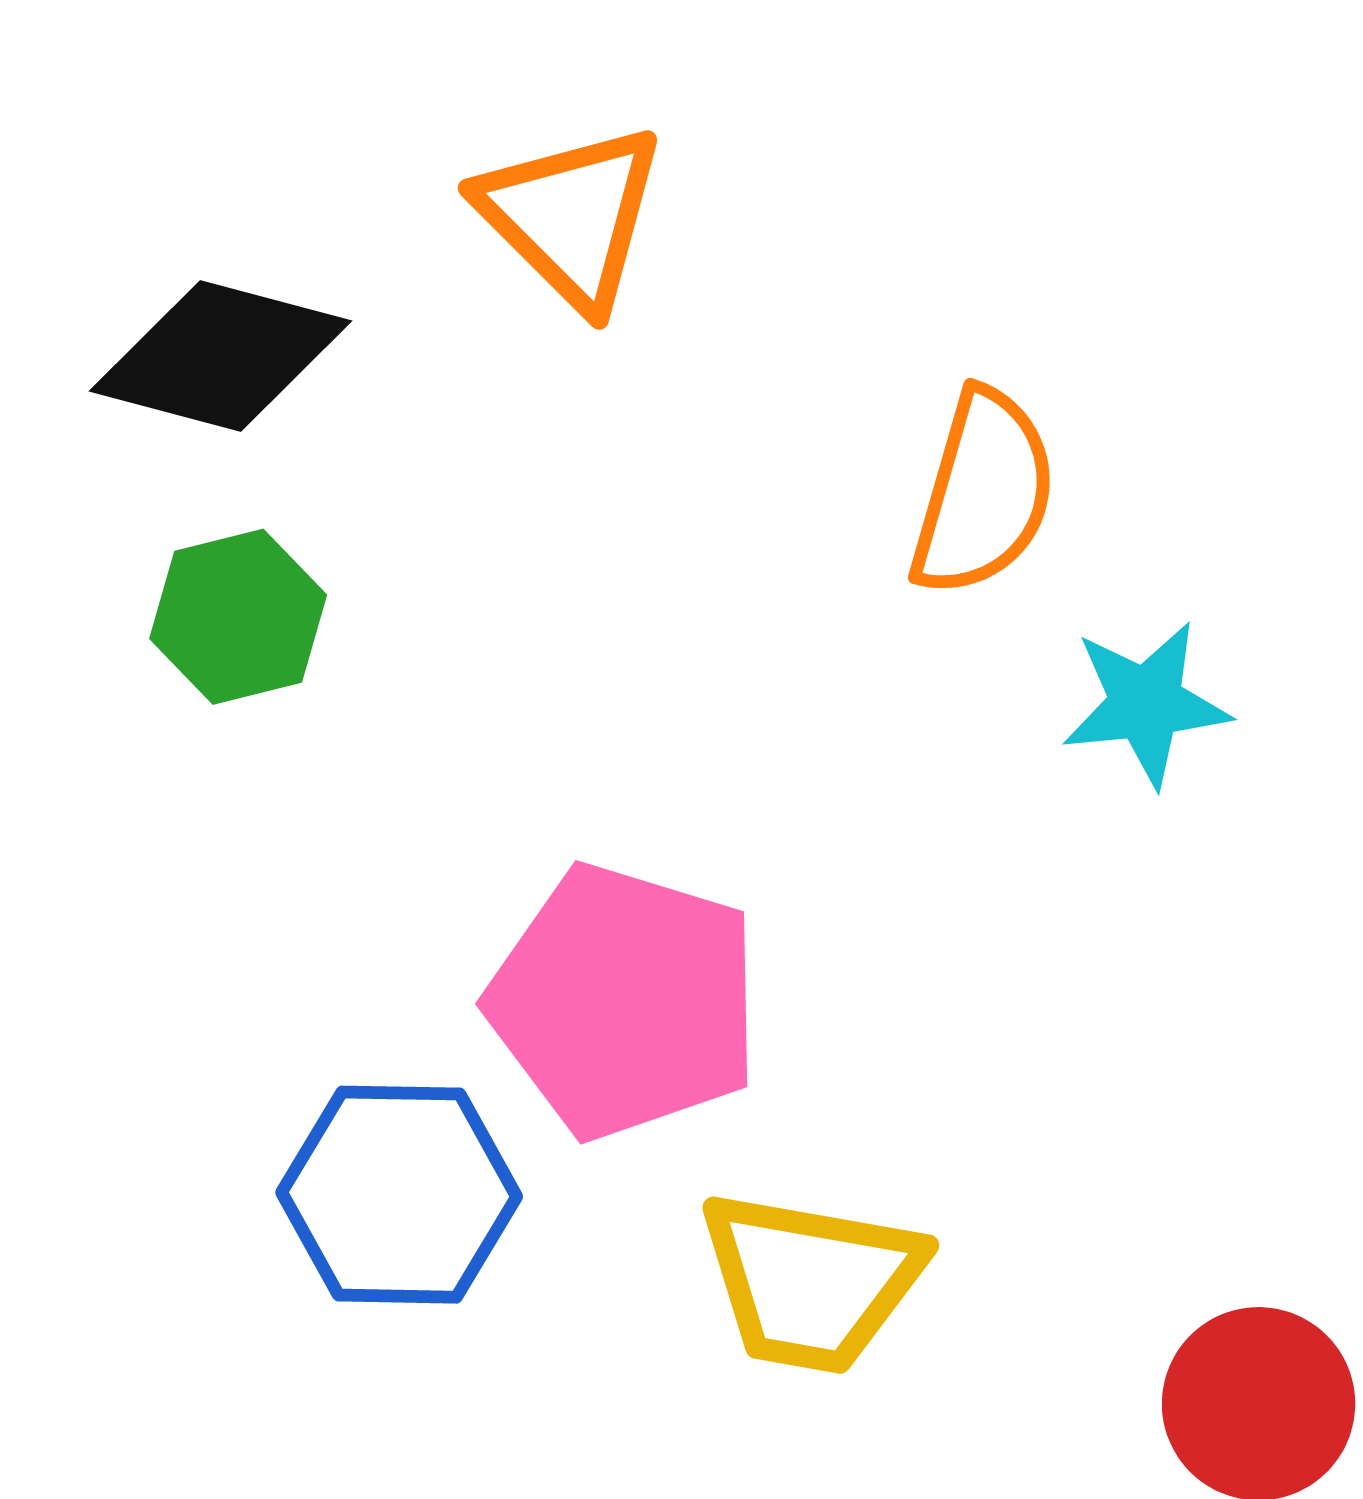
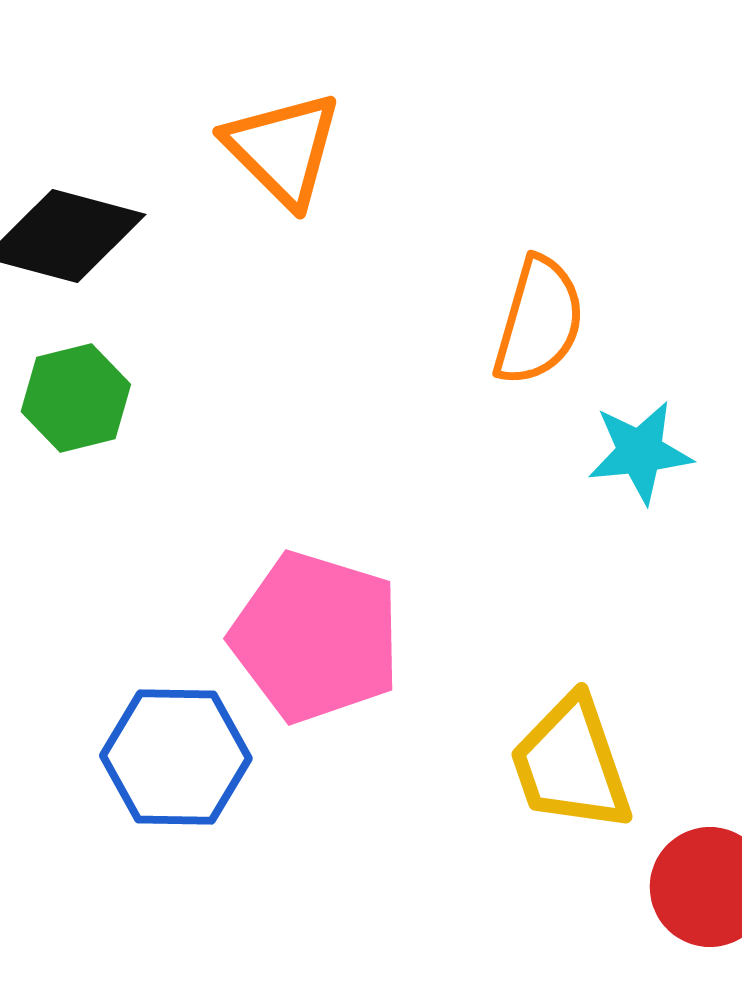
yellow trapezoid: (811, 1281) -> (571, 764), moved, turned 61

